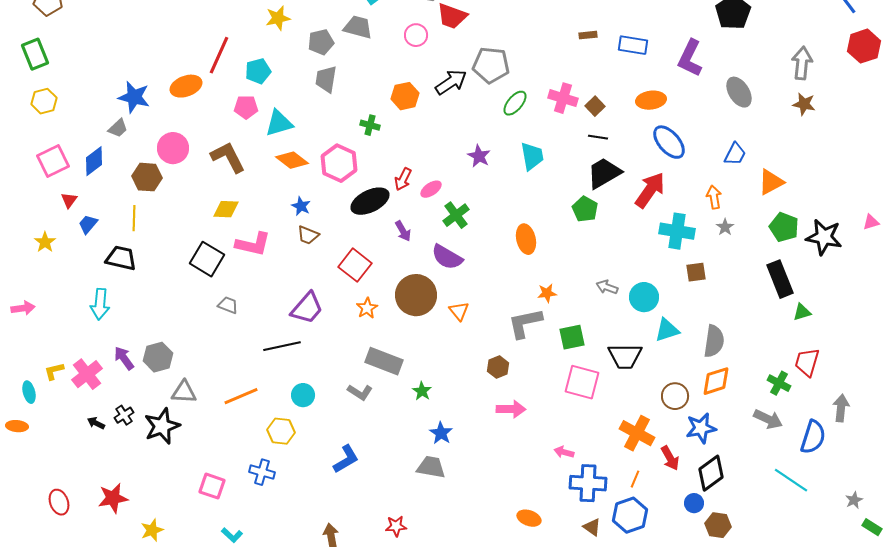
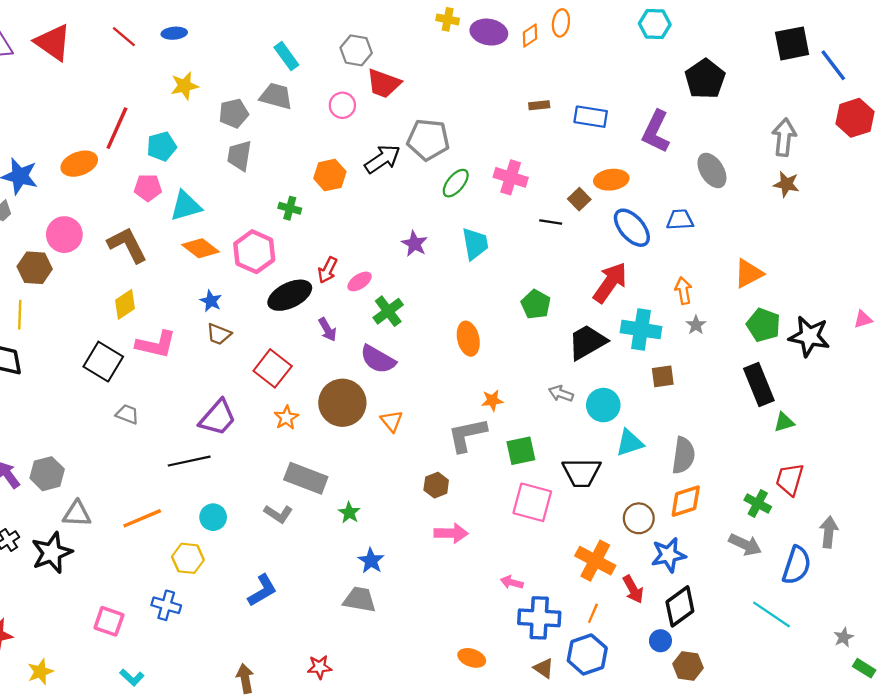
brown square: (595, 106) -> (579, 199), moved
blue trapezoid: (735, 154) -> (680, 220), moved, turned -120
black trapezoid: (604, 173) -> (587, 342), moved
yellow diamond: (226, 209) -> (125, 304), turned -36

